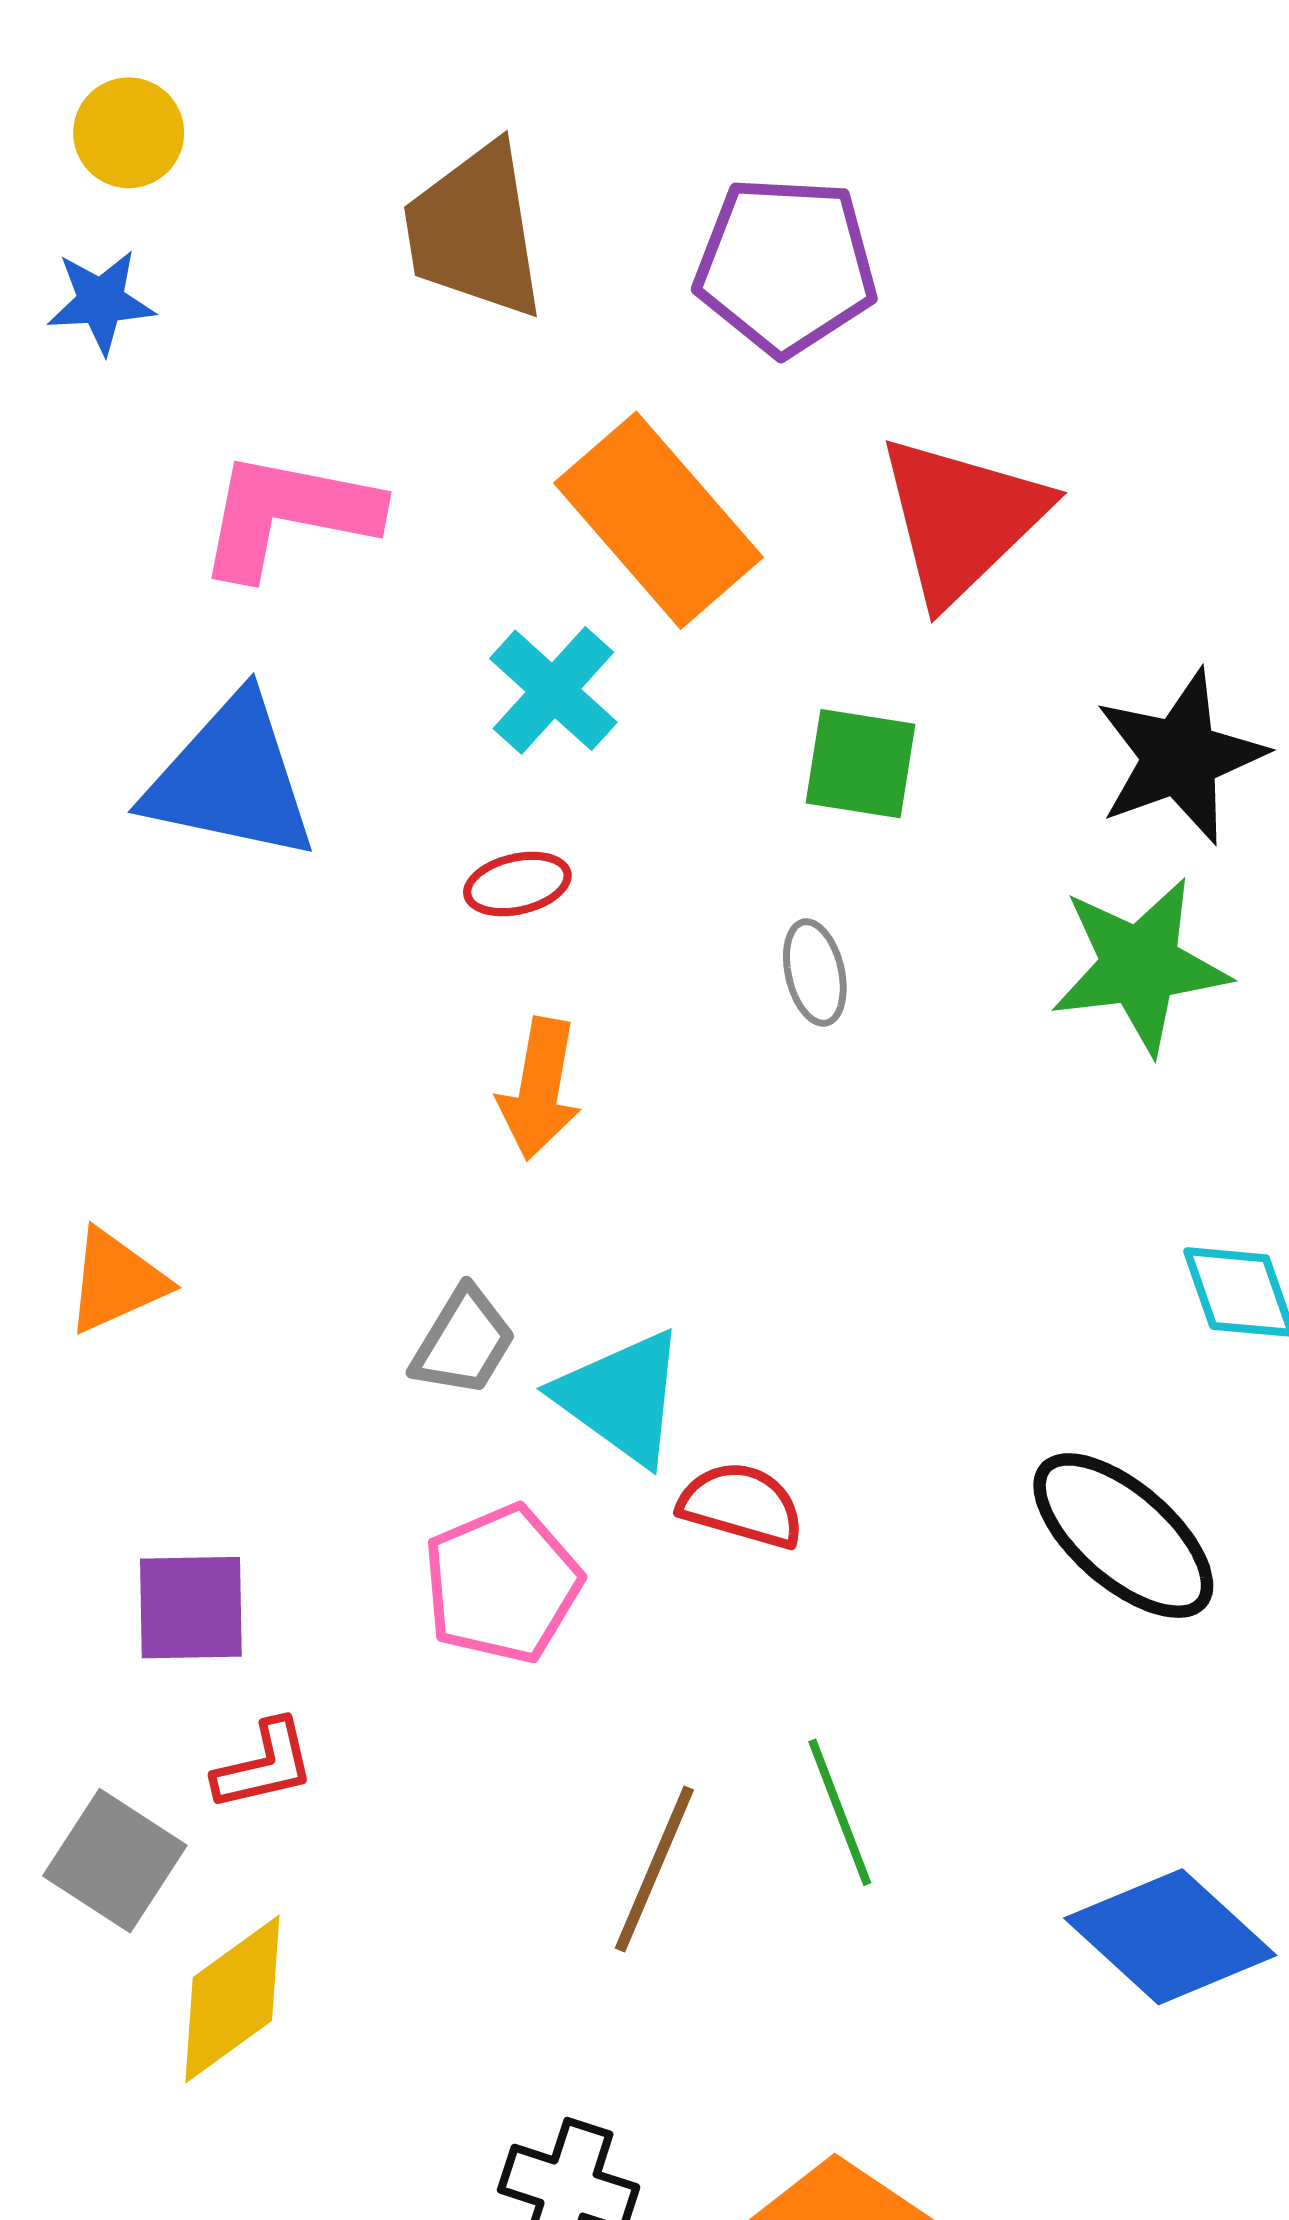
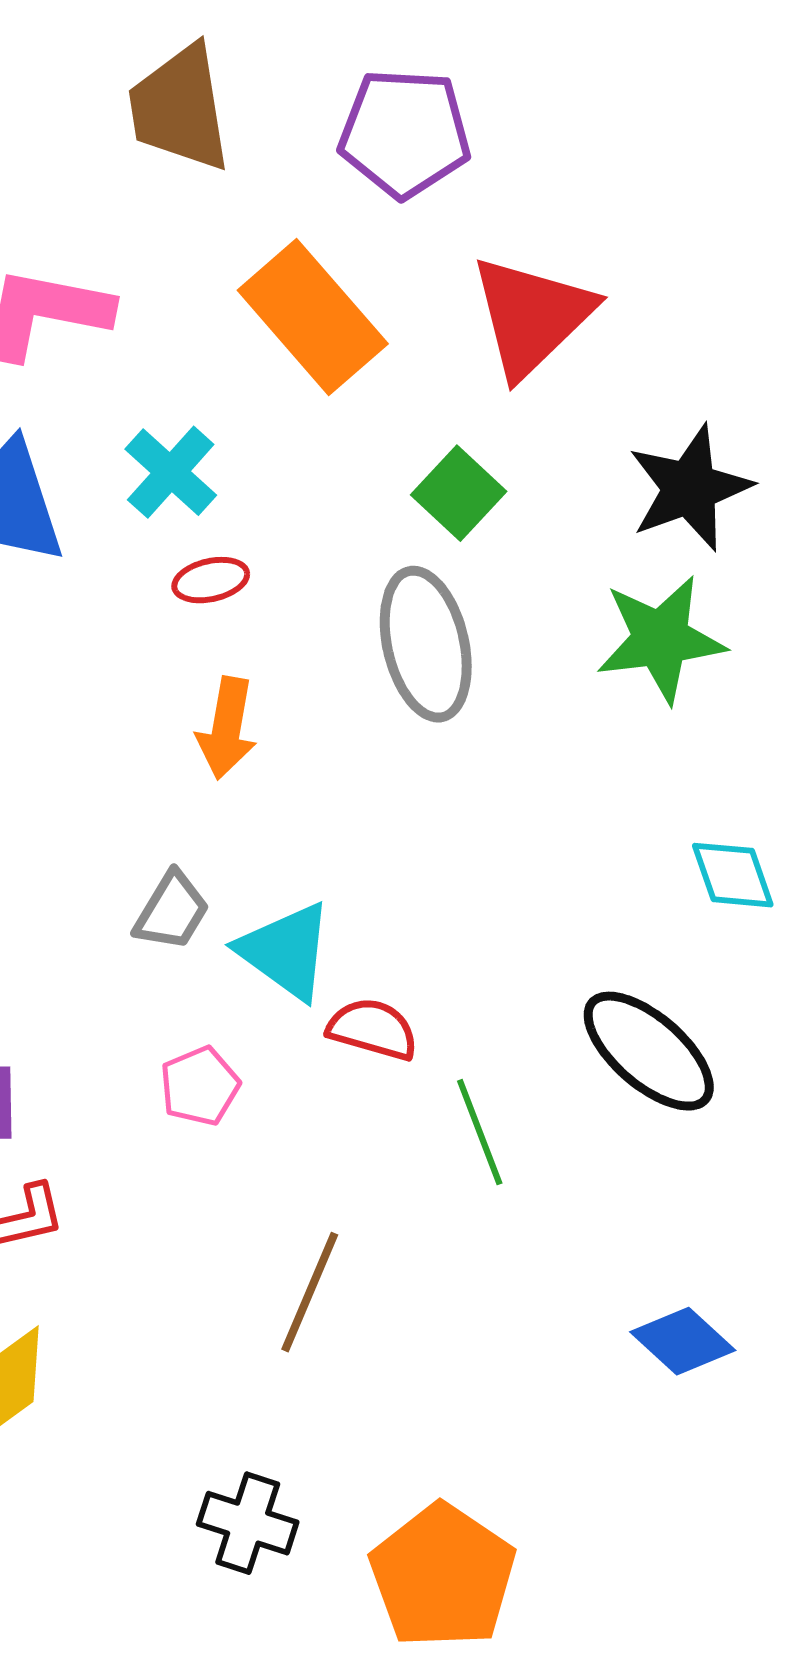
cyan cross: (553, 690) -> (171, 472), moved
green square: (860, 764) -> (459, 493), turned 34
gray ellipse: (815, 973) -> (426, 644), size x2.0
pink pentagon: (502, 1584) -> (200, 1086), size x0.7
green line: (840, 1812) -> (480, 1132), moved
blue diamond: (1170, 1937) -> (683, 1341), size x0.7

